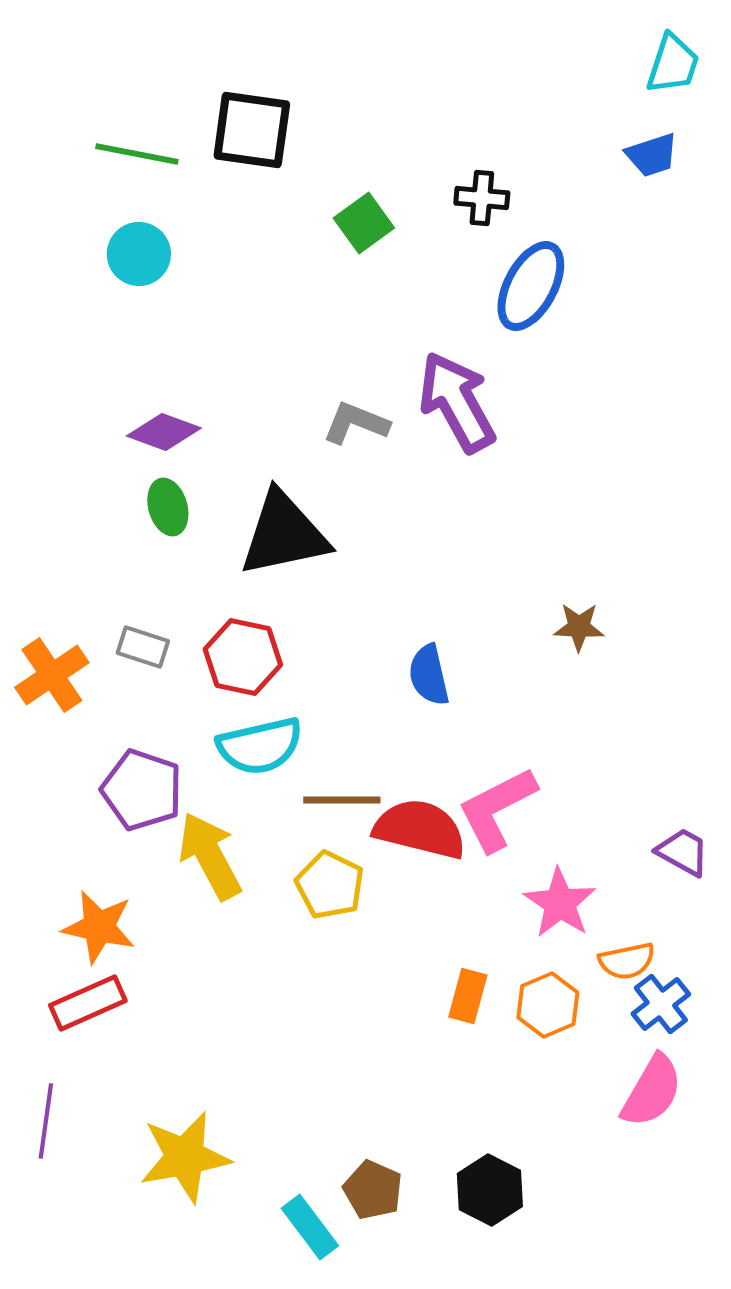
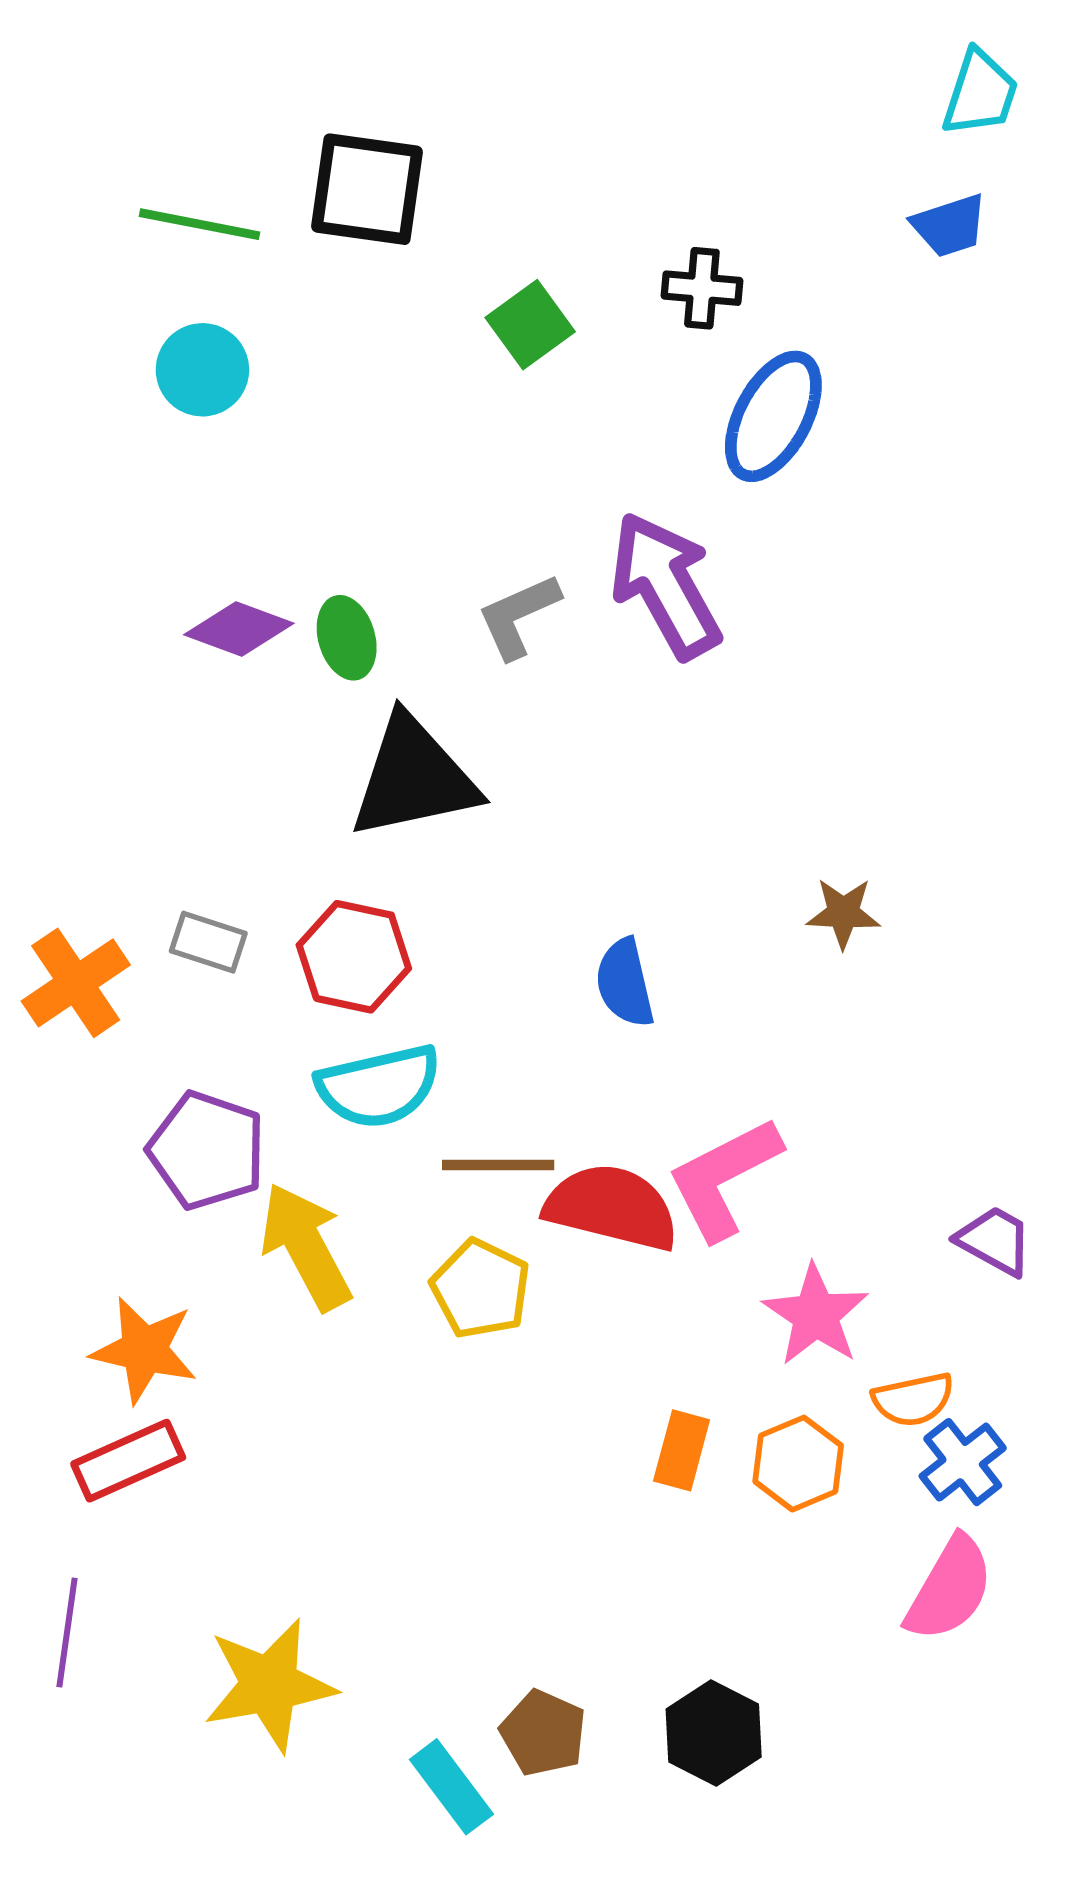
gray L-shape: (356, 423) -> (518, 616), turned -46
green ellipse: (168, 507) -> (347, 638), moved

